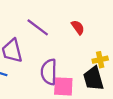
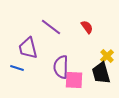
yellow cross: (100, 60) -> (107, 56), turned -32

